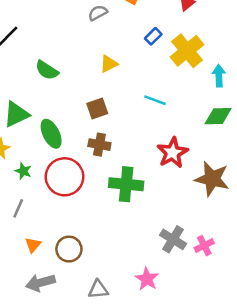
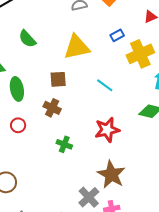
yellow triangle: (109, 64) -> (77, 47), size x1.8
red circle: (65, 177) -> (18, 125), size x0.5
brown star: (212, 179) -> (111, 174), moved
green cross: (126, 184) -> (64, 144), size x0.6

